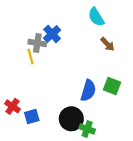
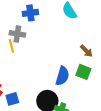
blue cross: (52, 34) -> (30, 13), moved, turned 35
brown arrow: (107, 44) -> (86, 51), moved

